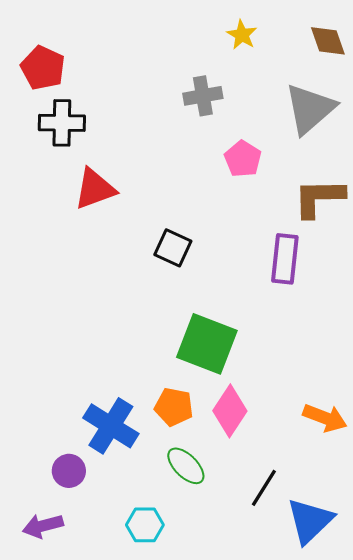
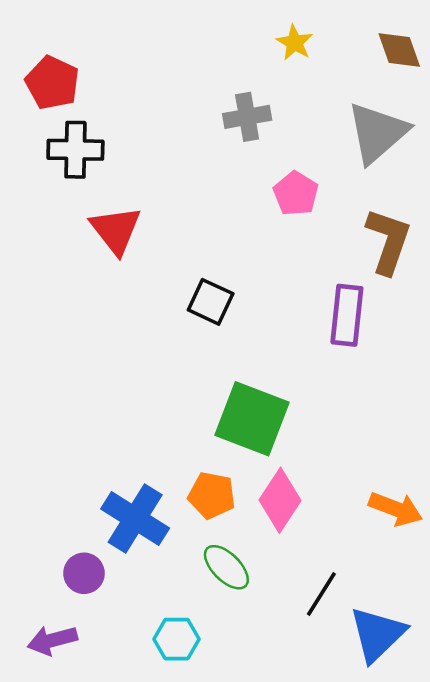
red triangle: (95, 189) -> (116, 230), turned -48
brown L-shape: (319, 198) -> (388, 241), turned 110

